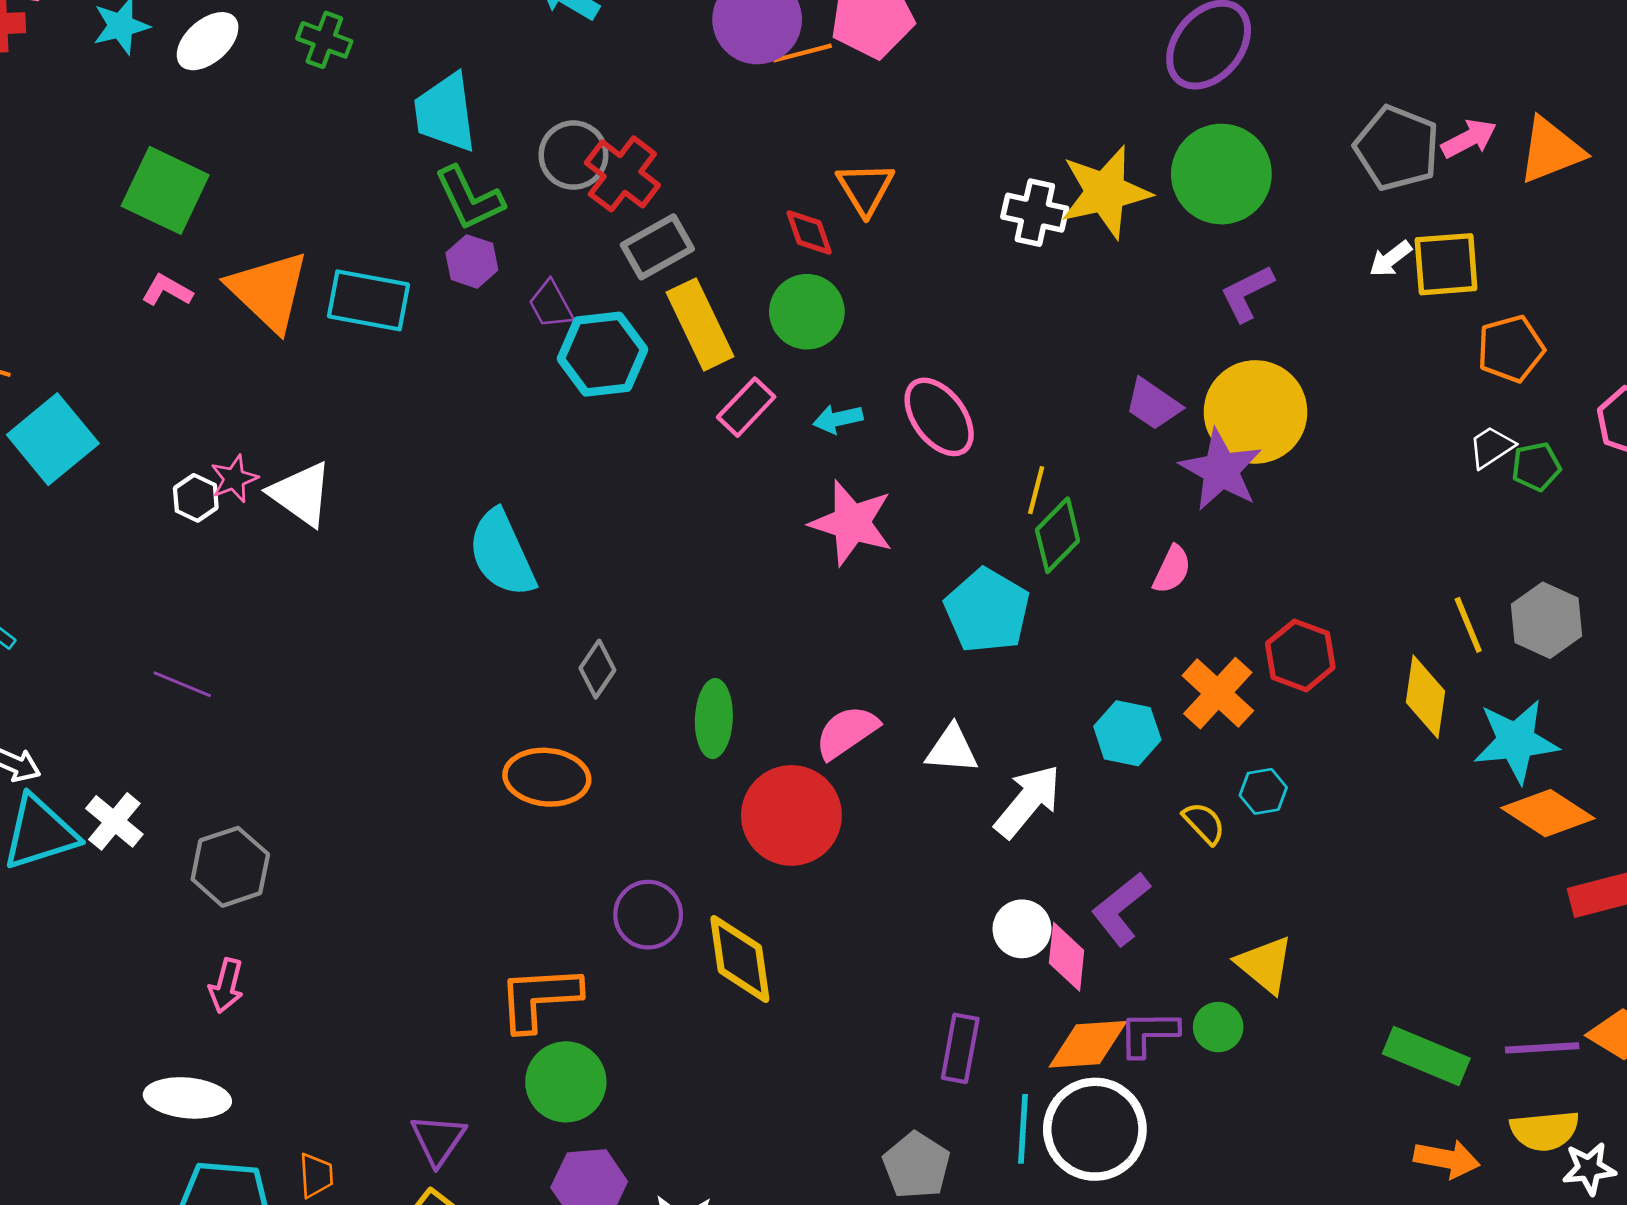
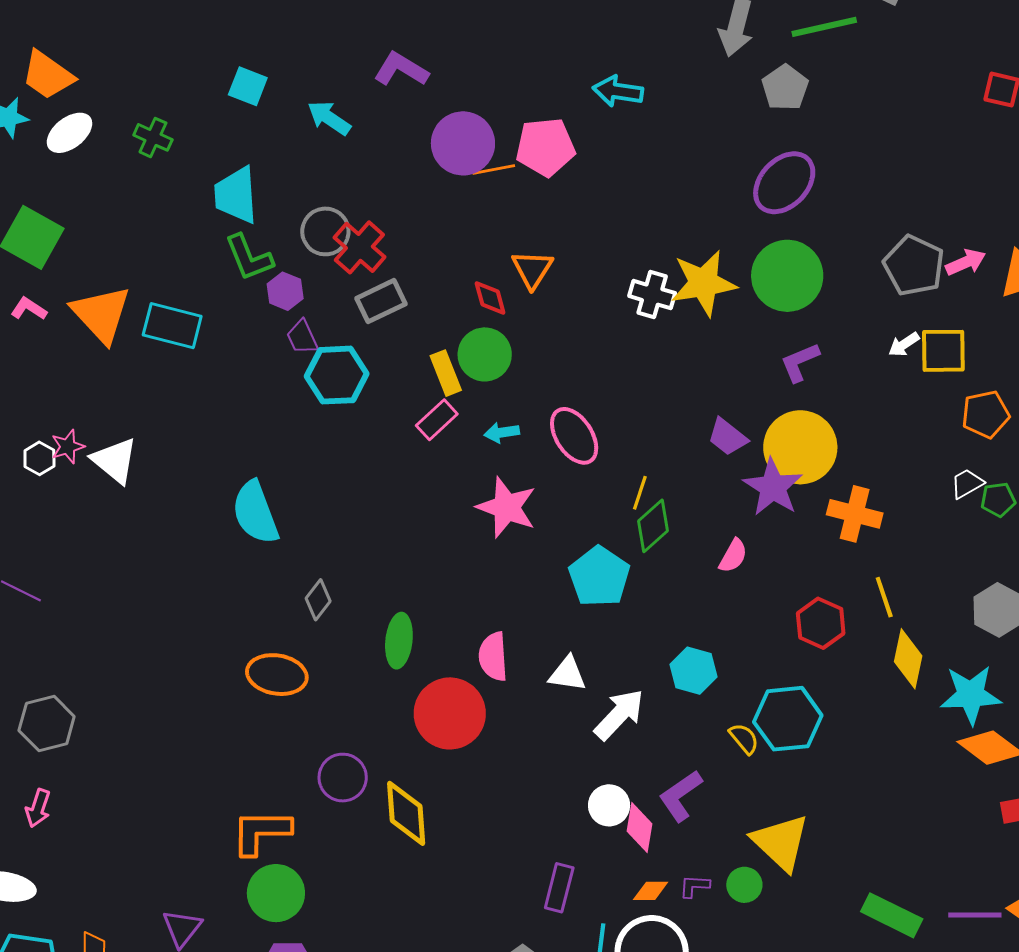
purple hexagon: (472, 261) -> (285, 291), moved
yellow rectangle: (700, 324) -> (446, 373), moved, size x0.7
yellow line: (1468, 625) -> (884, 597), moved
orange cross: (1218, 693) -> (855, 514), moved, turned -32
pink semicircle: (847, 732) -> (493, 657), turned -63
cyan hexagon: (1263, 791) -> (788, 719), size x2.0
yellow triangle: (1265, 965) -> (781, 842), size x1.4
purple L-shape: (1148, 1033) -> (694, 886), size x0.7
orange diamond: (1088, 1044) -> (651, 891), size x0.6

